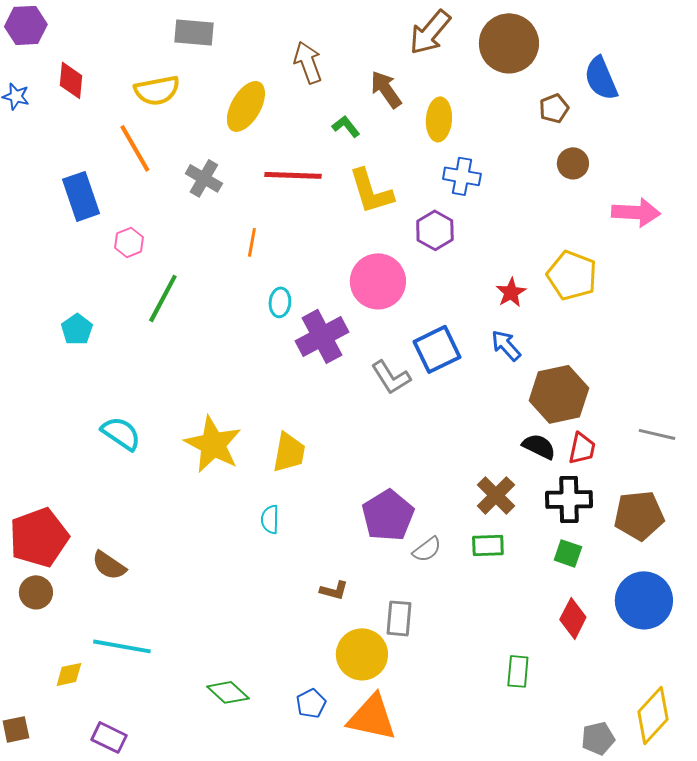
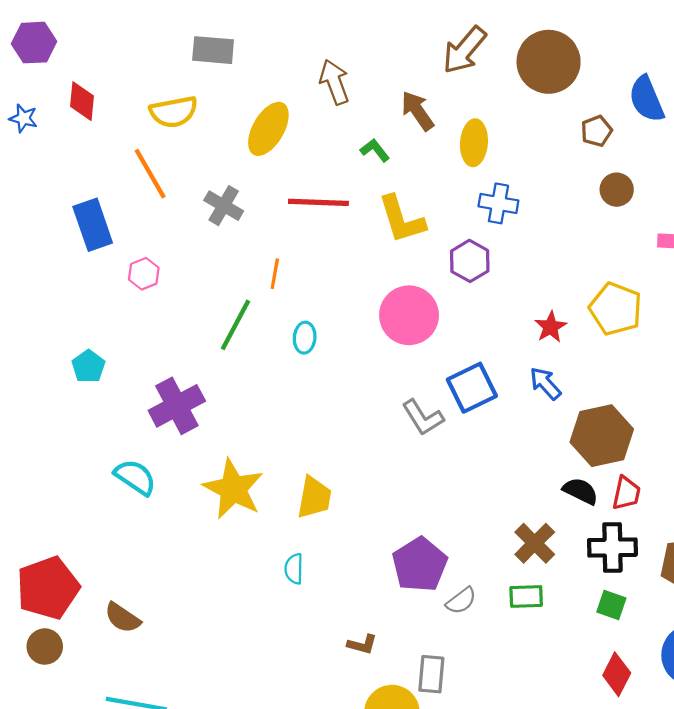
green line: (163, 298) -> (235, 325), moved
purple cross: (322, 336) -> (177, 406), moved

